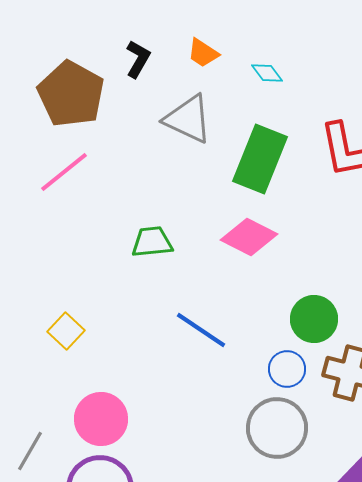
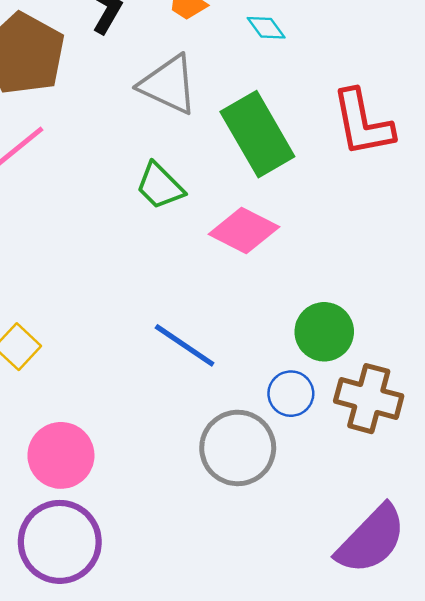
green rectangle: (260, 159) -> (257, 134), turned -52
green trapezoid: (152, 242) -> (160, 186), moved, turned -129
gray circle: (277, 428) -> (238, 448), moved

